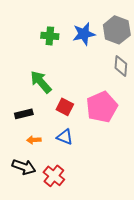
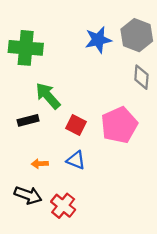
green cross: (50, 36) -> (26, 48), moved, size x1.6
black rectangle: (24, 114) -> (28, 120), moved

